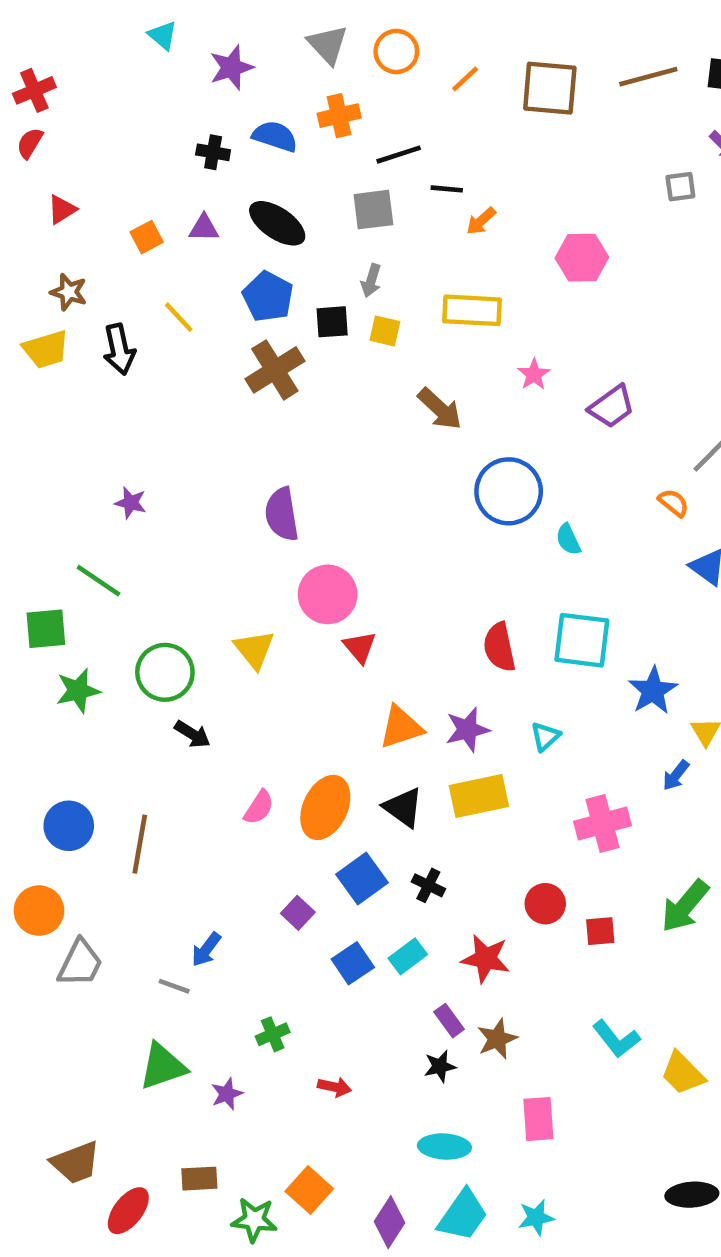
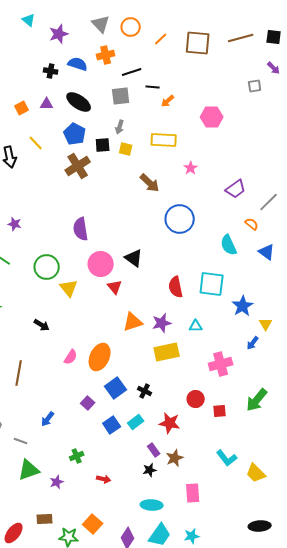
purple trapezoid: (612, 407) -> (236, 189), moved
cyan semicircle: (568, 539) -> (229, 245), moved, size x1.5
green circle: (165, 672) -> (47, 267), moved
cyan triangle: (545, 736) -> (196, 326), turned 40
black triangle: (403, 807) -> (134, 258), moved
gray line: (174, 986) -> (21, 441), moved

